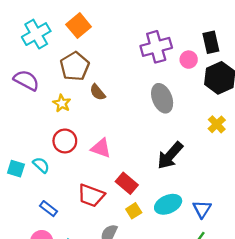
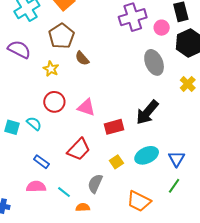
gray ellipse: (162, 98) -> (154, 62), moved
red rectangle: (127, 183) -> (114, 127), moved, turned -54
red trapezoid: (91, 195) -> (79, 149), turned -65

